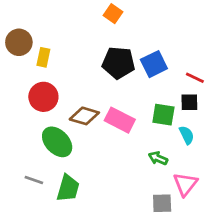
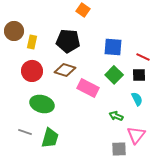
black pentagon: (118, 63) -> (68, 41), moved
blue square: (154, 64) -> (113, 47), turned 30
green square: (163, 115) -> (114, 75), moved, turned 36
brown diamond: (84, 116) -> (65, 70), moved
green ellipse: (57, 142) -> (42, 104), turned -30

